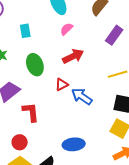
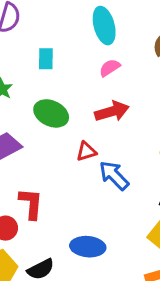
green ellipse: (35, 65) -> (51, 113), turned -55
red L-shape: (31, 112) -> (31, 204), moved

